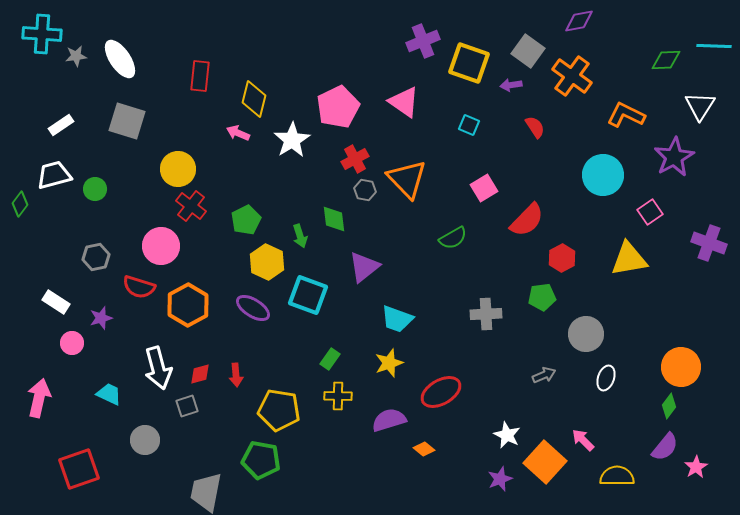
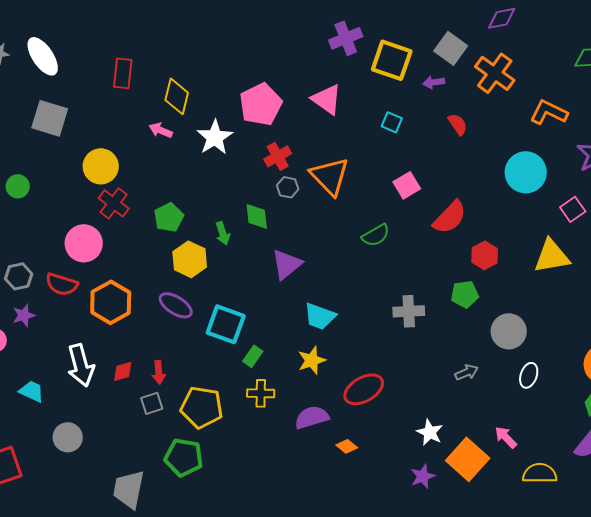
gray hexagon: (96, 257) -> (19, 276), moved
cyan square: (308, 295) -> (226, 324), moved
gray square: (187, 406) -> (152, 403), moved

